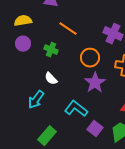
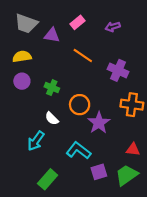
orange line: (68, 29) -> (83, 56), moved
orange circle: (90, 58) -> (80, 105), moved
purple square: (95, 129) -> (99, 172), turned 35

